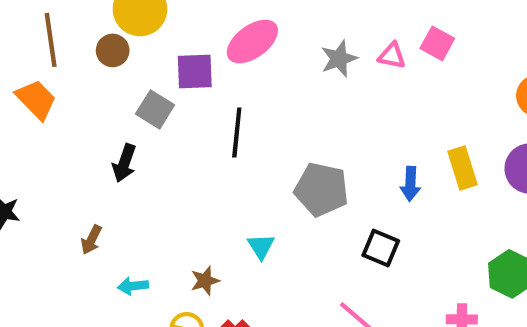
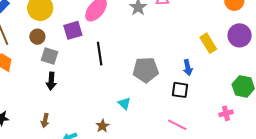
brown circle: (113, 50) -> (37, 37), moved
gray square: (155, 109) -> (49, 56), moved
blue arrow: (410, 184) -> (188, 68), moved

